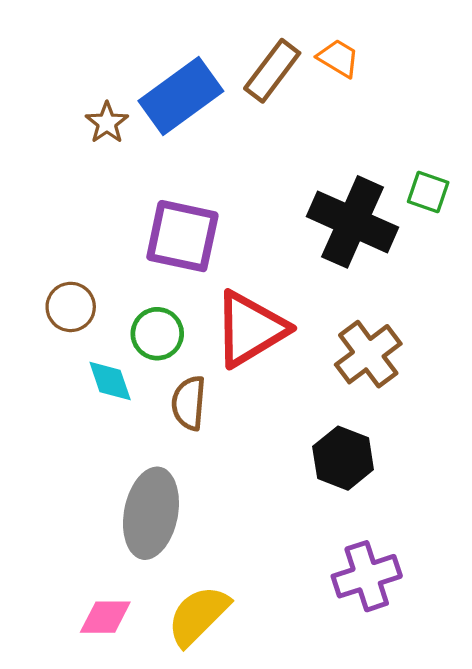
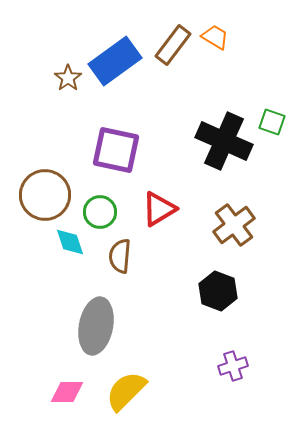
brown circle: (71, 307) -> (45, 195), size x1.6
red triangle: (250, 329) -> (159, 209), size x0.7
purple cross: (367, 576) -> (233, 366), size x0.7

